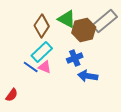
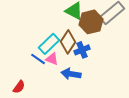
brown diamond: (42, 26) -> (68, 42), moved
blue arrow: (88, 76) -> (71, 74), moved

